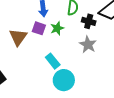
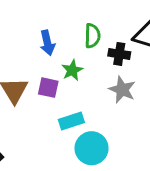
purple square: (39, 28) -> (48, 88), moved
cyan rectangle: (53, 61) -> (71, 121), turned -63

